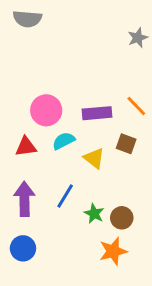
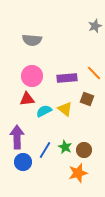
gray semicircle: (27, 19) -> (32, 40), moved
cyan semicircle: (64, 141) -> (44, 111), moved
red triangle: (26, 147) -> (27, 99), moved
blue line: (65, 196) -> (45, 150), moved
blue circle: (23, 248) -> (23, 162), moved

